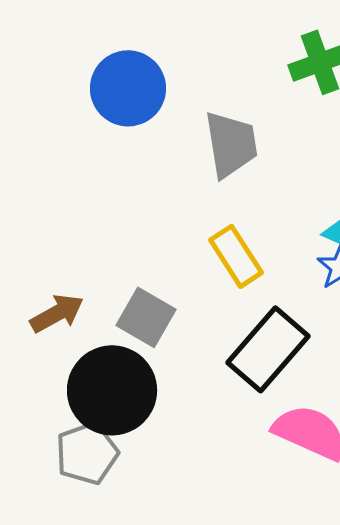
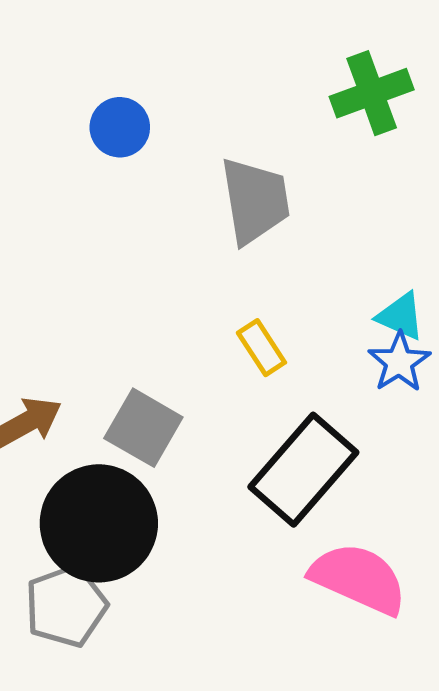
blue circle: (128, 88) -> (120, 127), size x0.6
yellow rectangle: (236, 256) -> (261, 348), size x0.7

